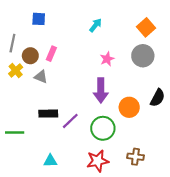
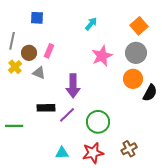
pink star: (107, 59) -> (102, 56), size x1.5
purple arrow: (101, 90) -> (73, 86), moved
orange circle: (129, 107) -> (133, 79), moved
brown cross: (135, 157) -> (129, 149), turned -35
cyan triangle: (50, 161) -> (62, 153), moved

